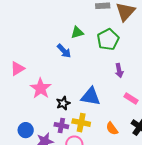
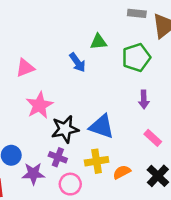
pink triangle: (17, 69) -> (25, 68), moved
black star: (63, 103) -> (65, 129), size x1.5
yellow cross: (81, 123) -> (97, 161), moved, turned -30
orange semicircle: (112, 129) -> (122, 172), turned 88

